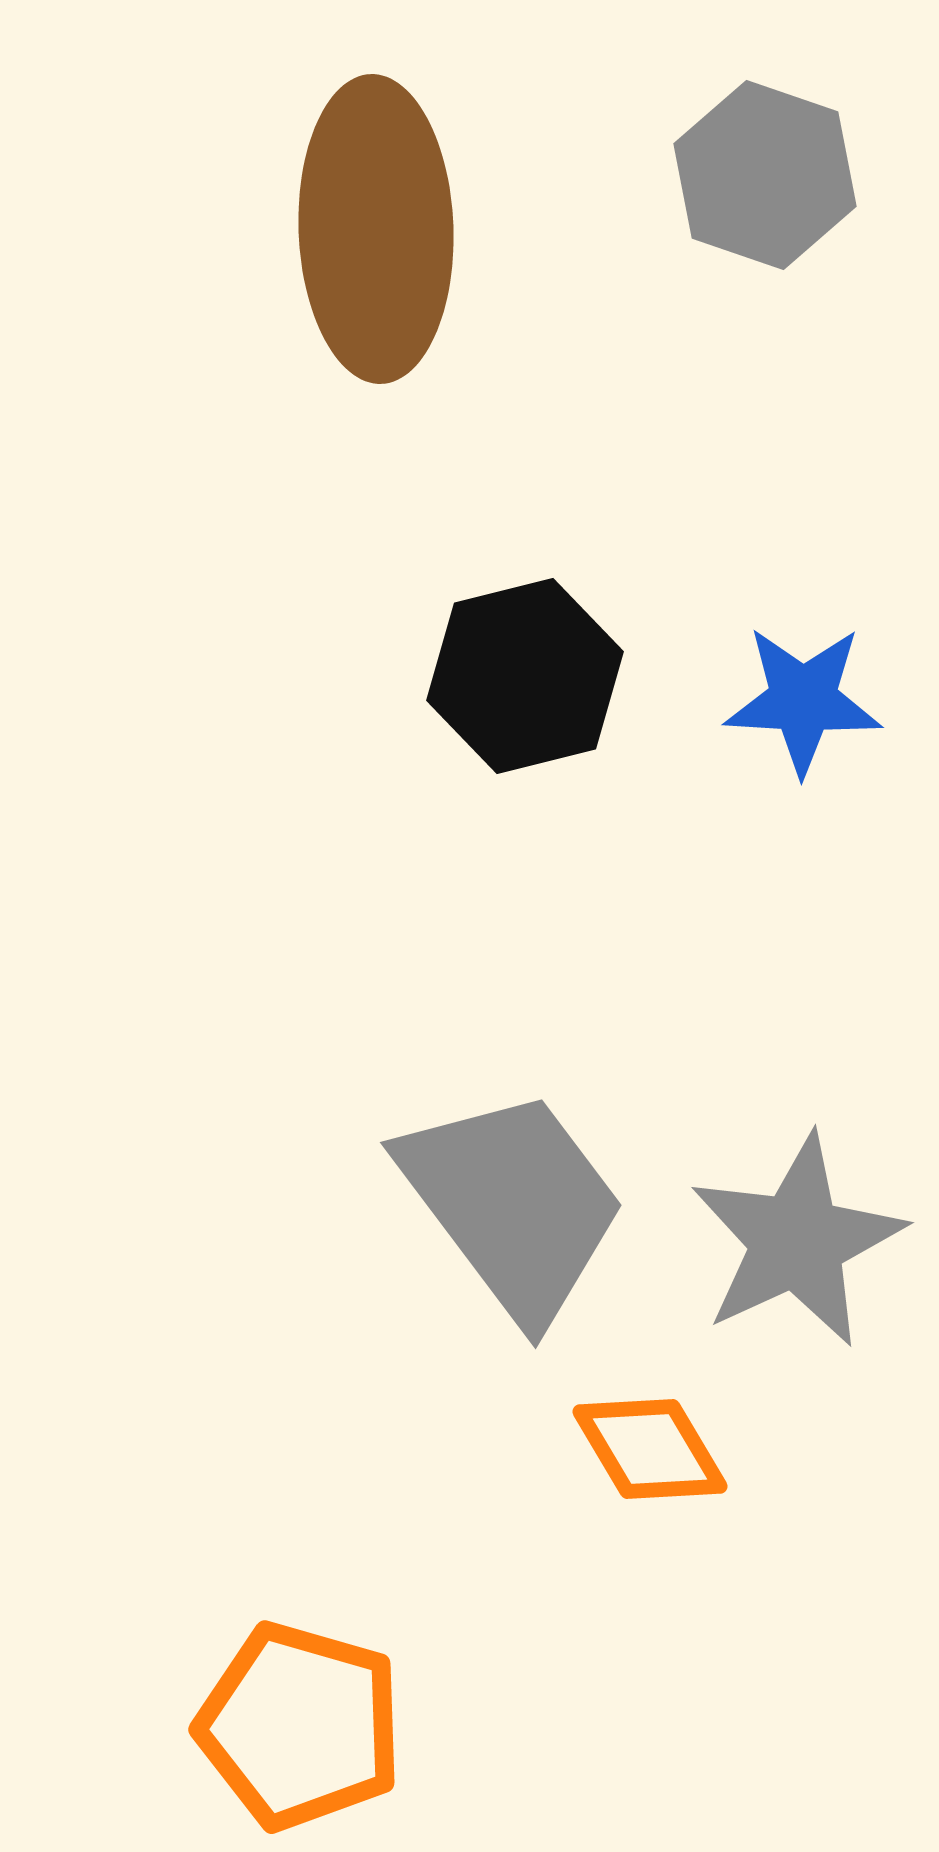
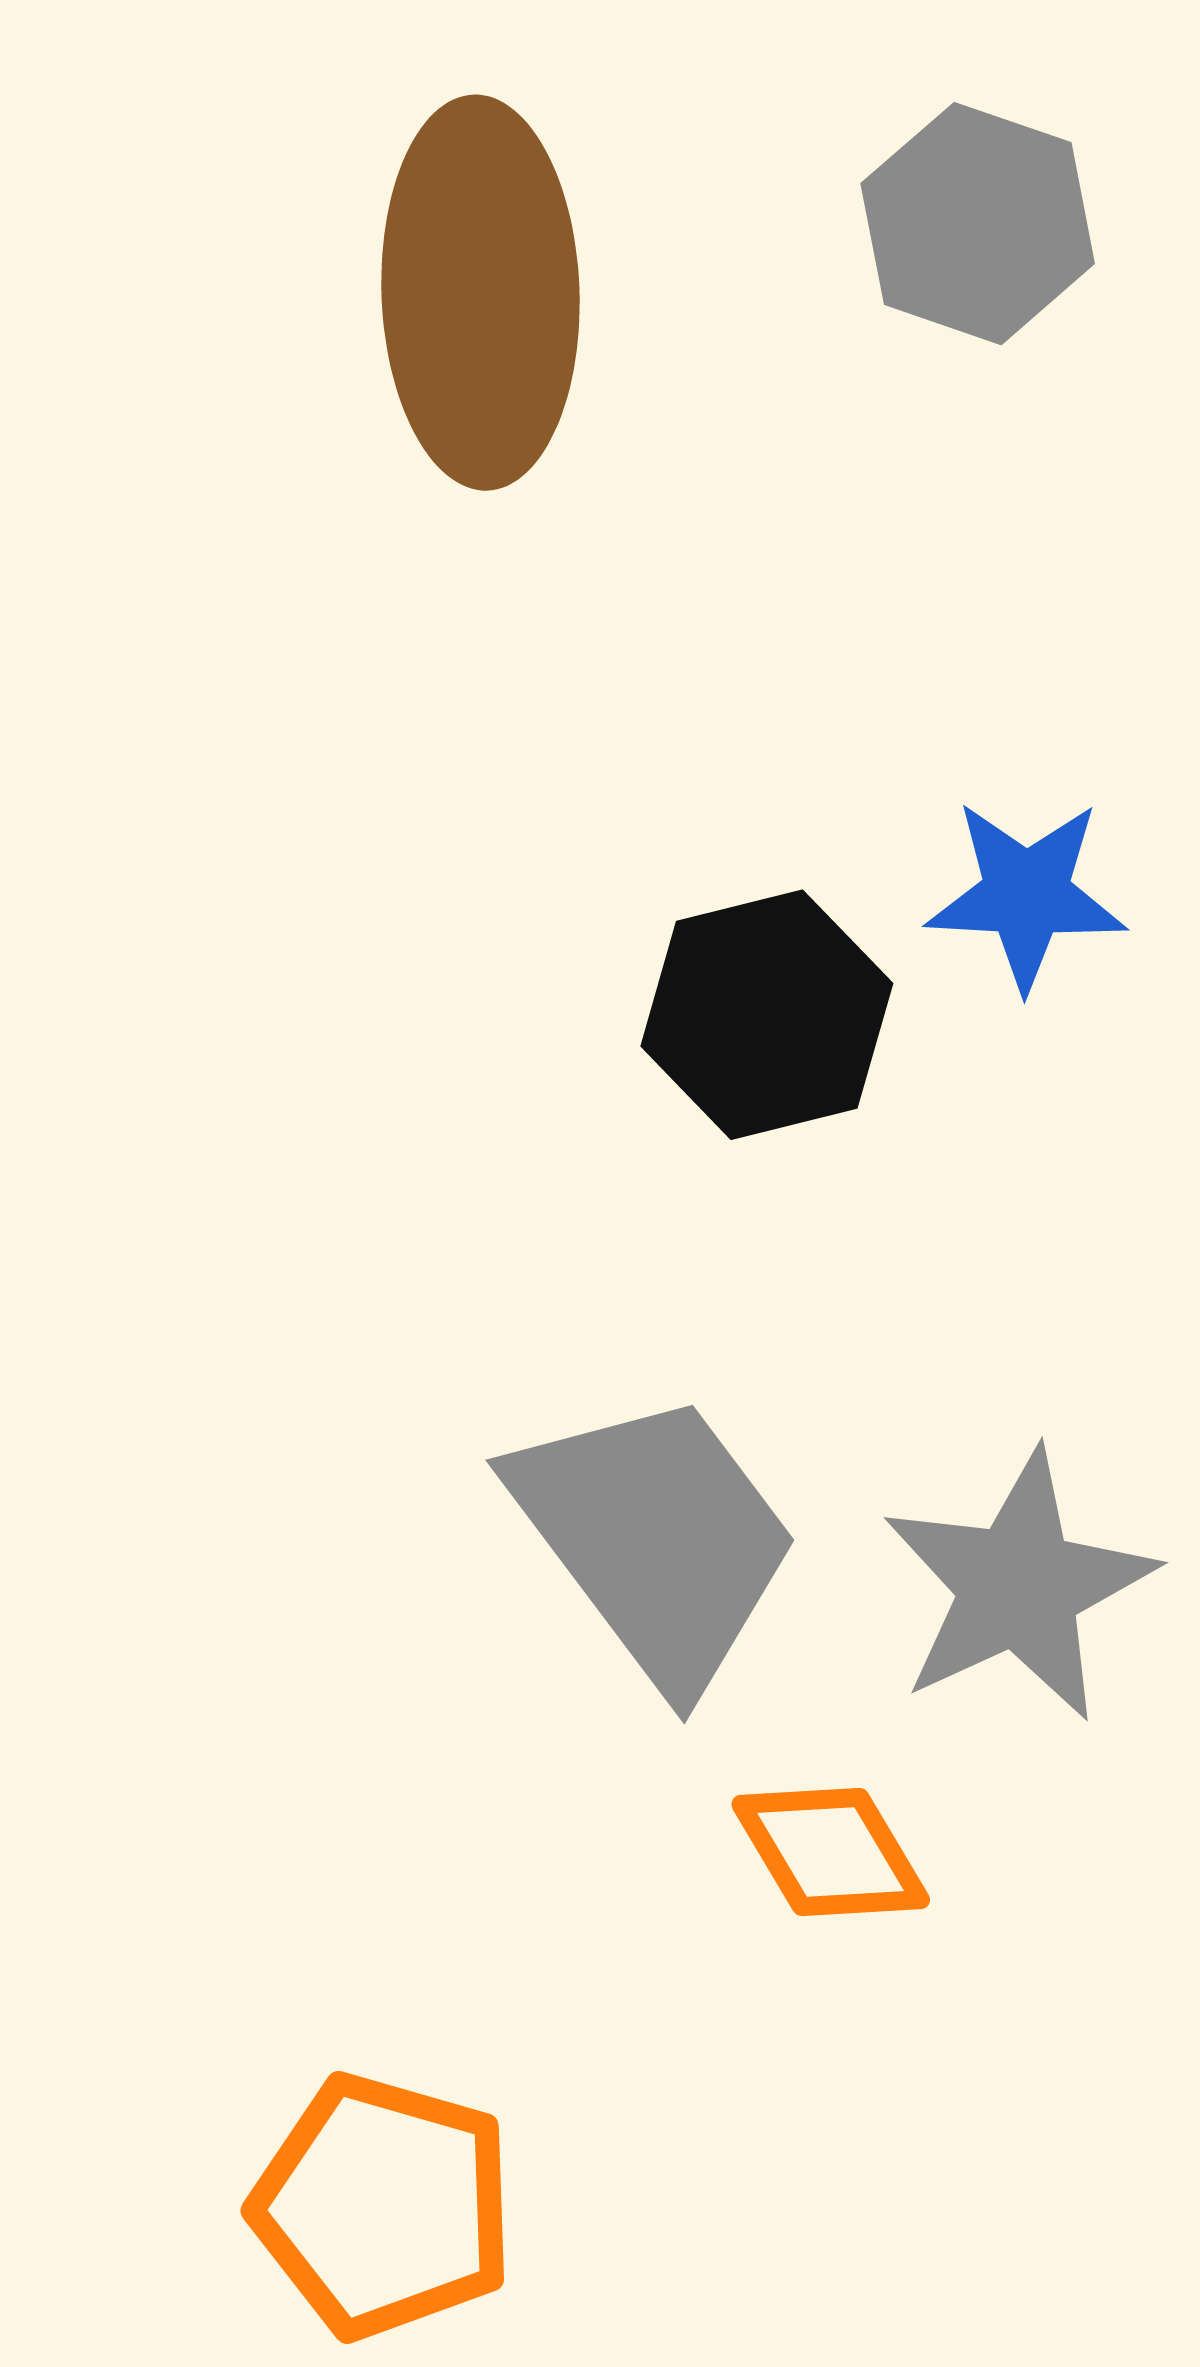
black hexagon: (525, 676) -> (767, 1015), moved

